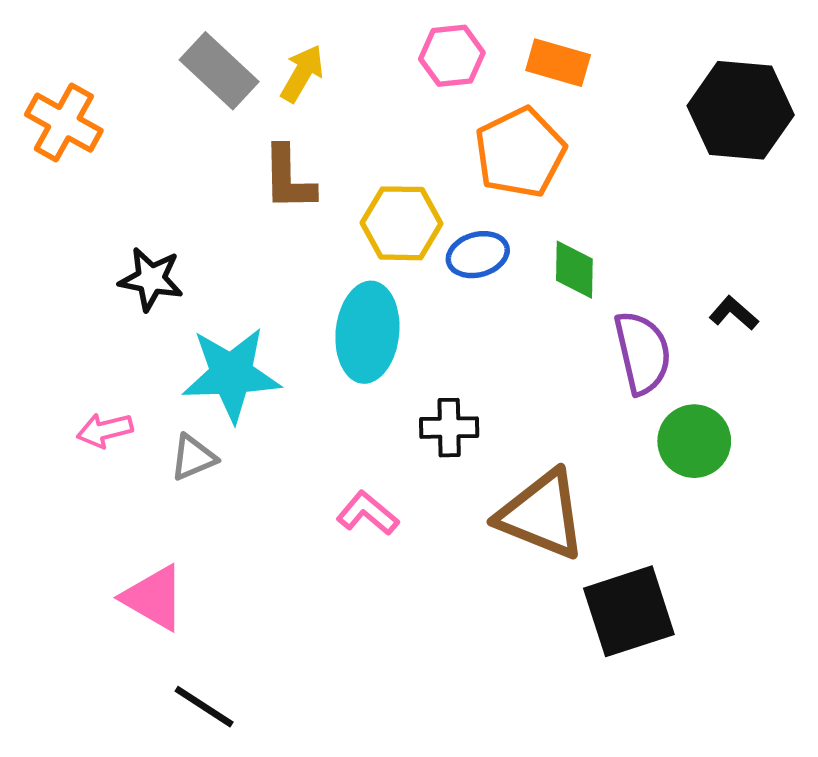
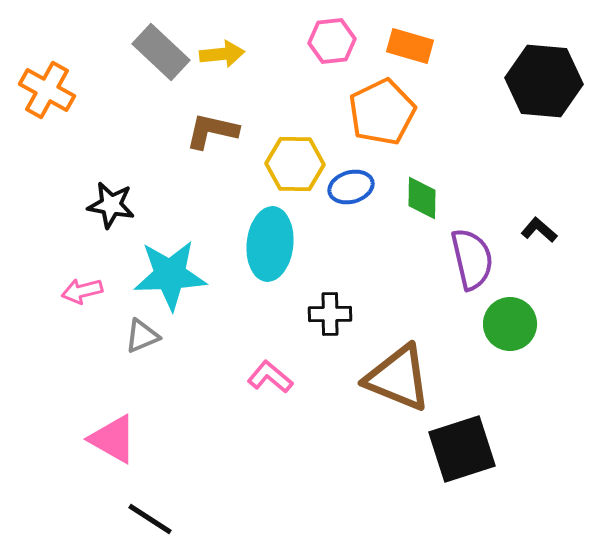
yellow arrow: (302, 74) -> (222, 54), turned 54
brown L-shape: (289, 178) -> (212, 131), turned 104
pink arrow: (105, 430) -> (82, 291), moved

